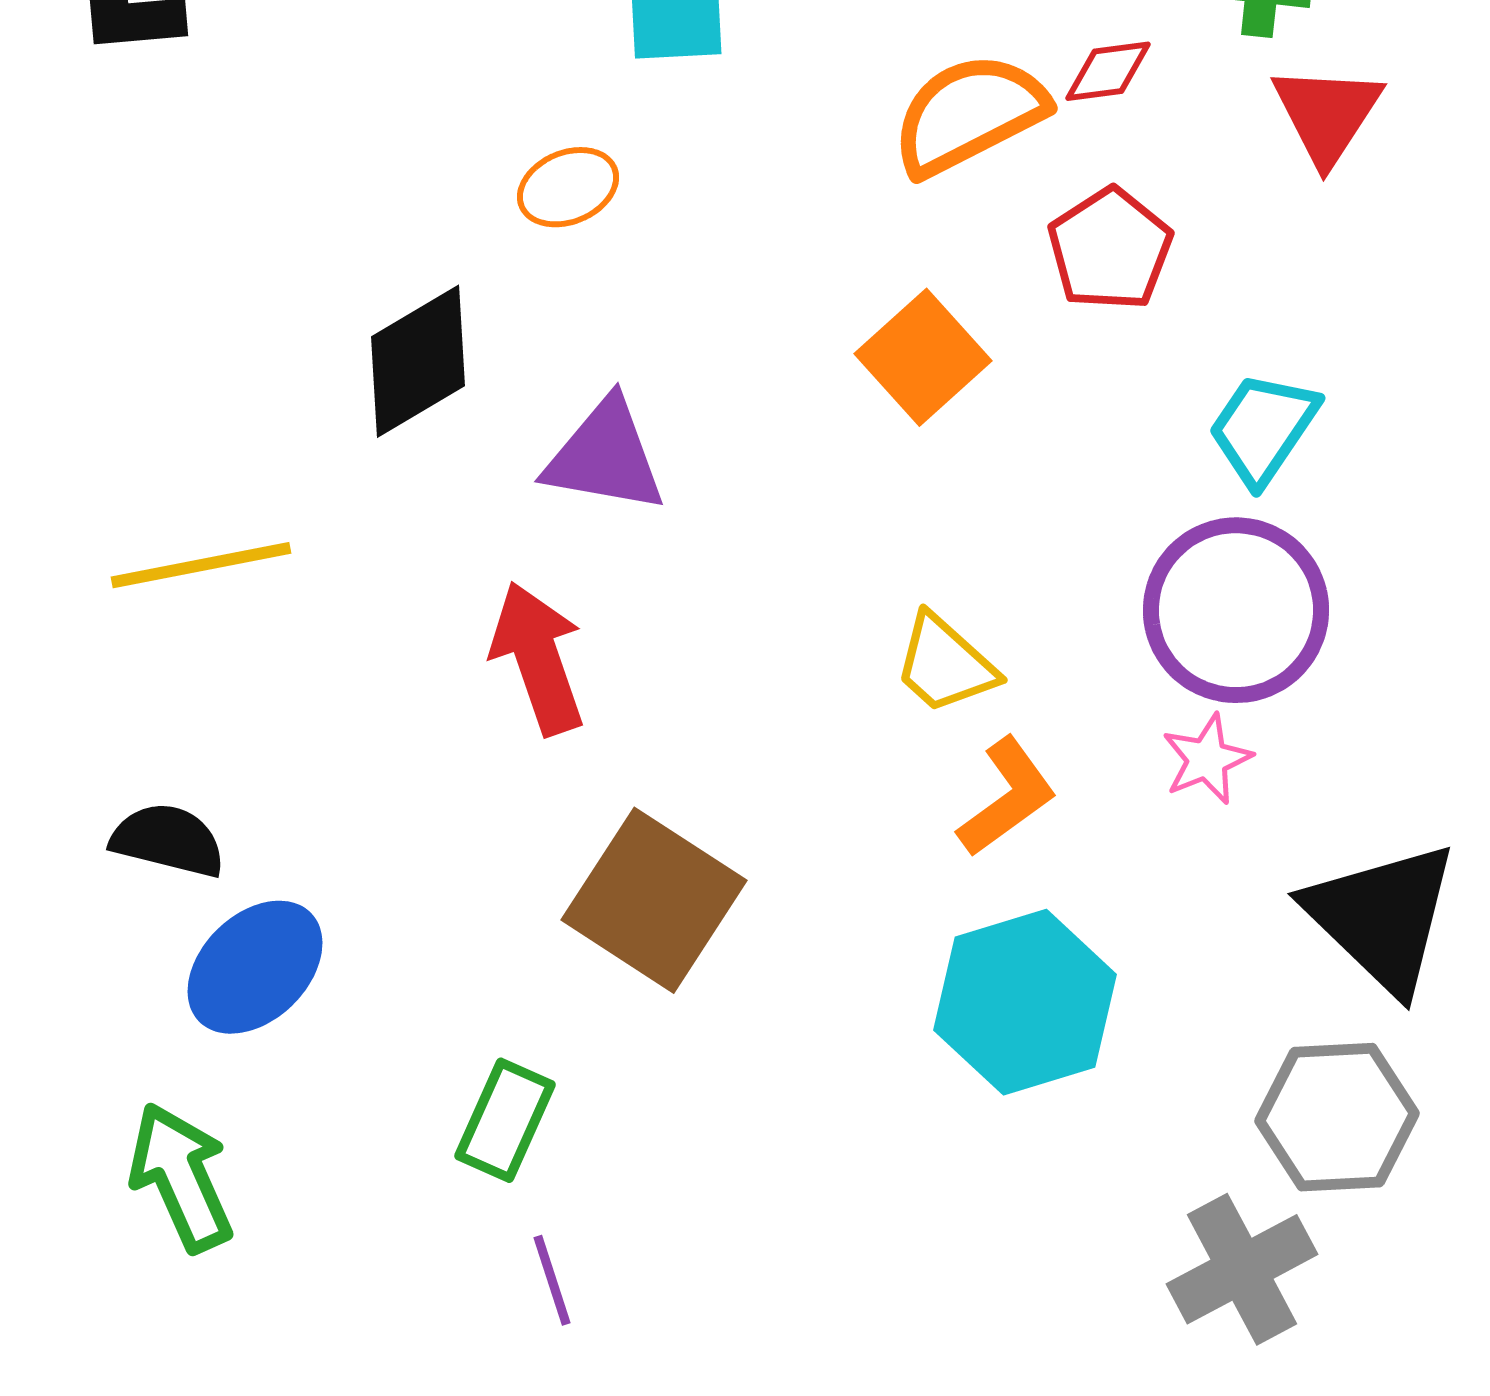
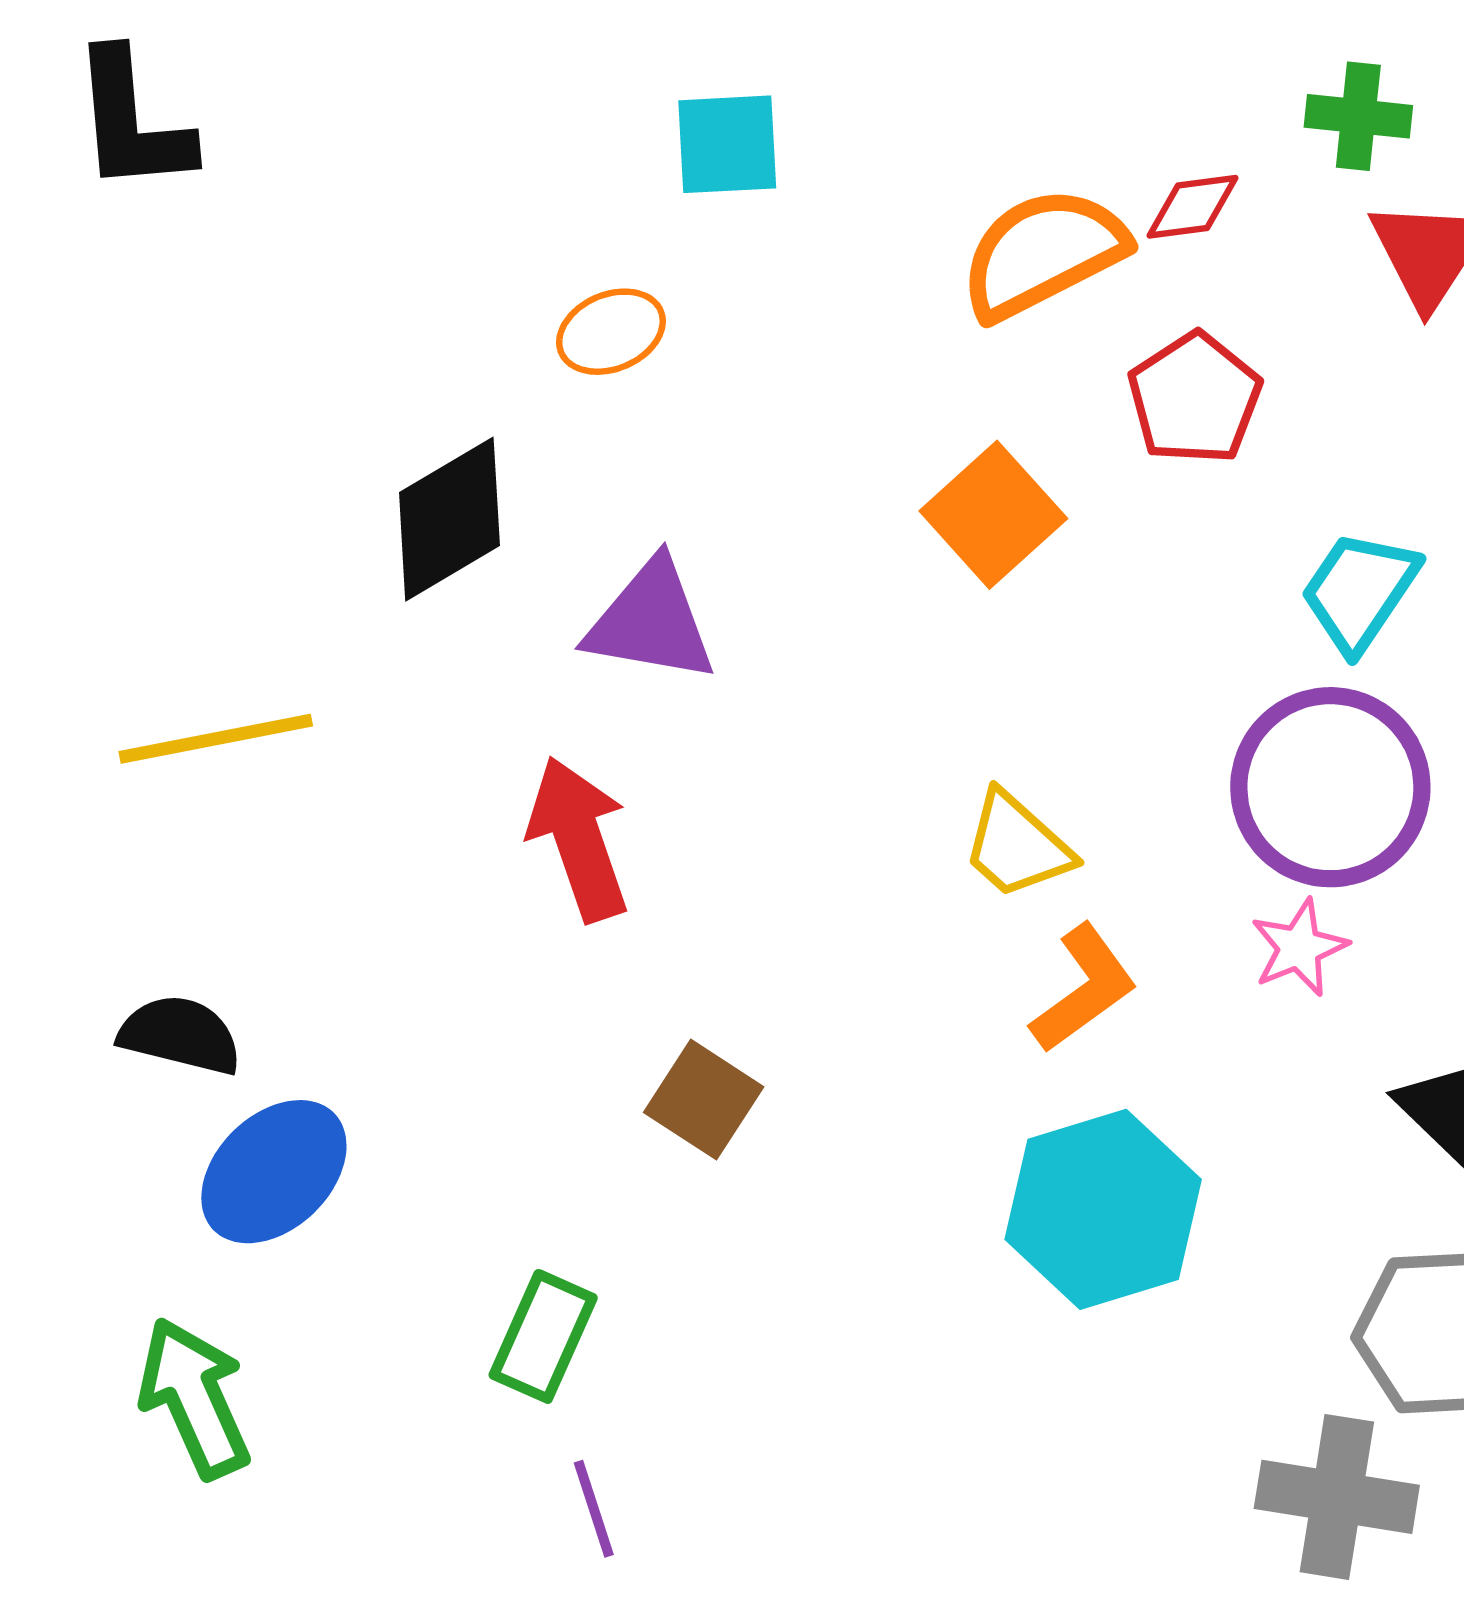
brown square: (654, 900) -> (704, 1100), size x0.6
gray cross: (1242, 1269) -> (1337, 1497), turned 37

